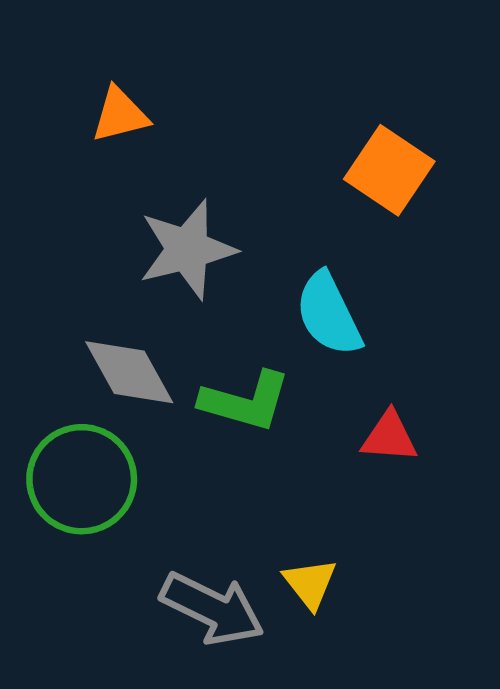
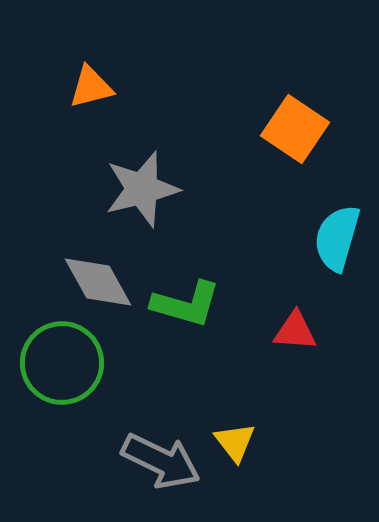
cyan semicircle: (329, 314) -> (337, 238), moved, turned 42

